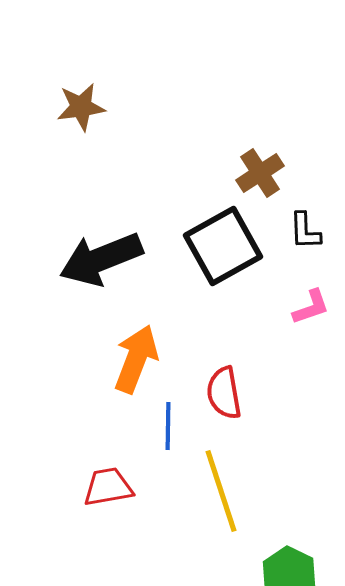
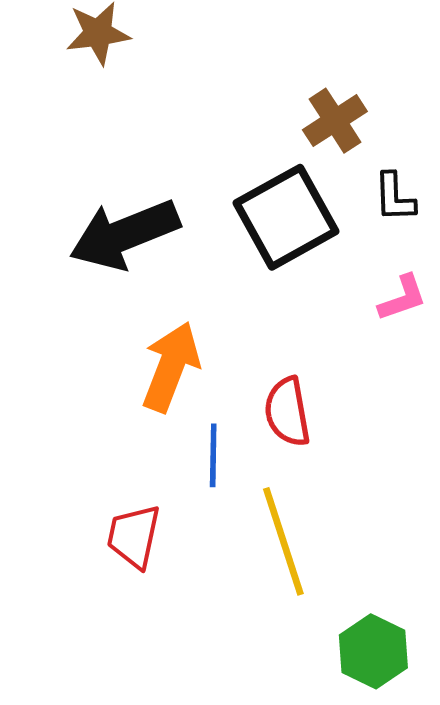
red trapezoid: (108, 487) -> (134, 536), turned -68

